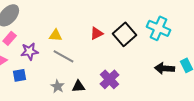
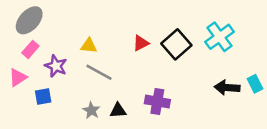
cyan cross: (159, 28) -> (220, 37), turned 30
purple star: (30, 51) -> (56, 66), turned 30
purple cross: (110, 79) -> (157, 102), turned -36

